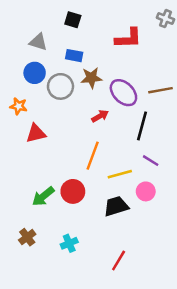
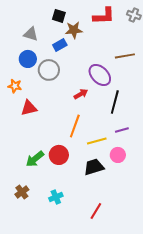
red L-shape: (128, 38) -> (104, 16), moved
blue rectangle: (74, 56) -> (60, 45), turned -40
brown star: (91, 78) -> (74, 30), moved
brown line: (161, 90) -> (125, 56), moved
purple line: (151, 161) -> (122, 130), turned -48

